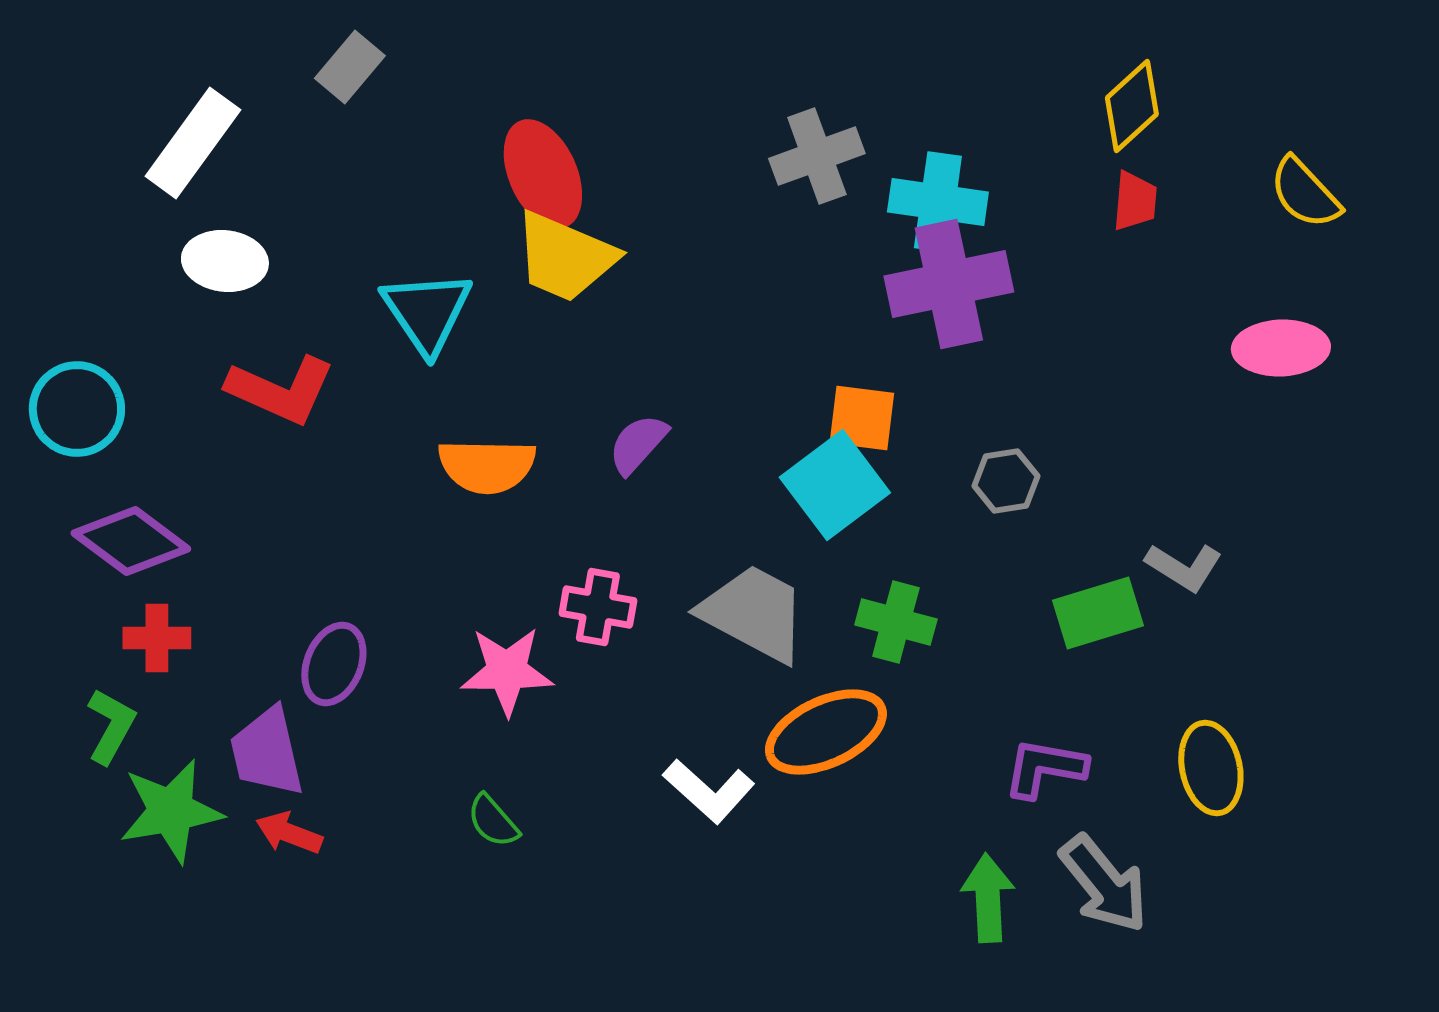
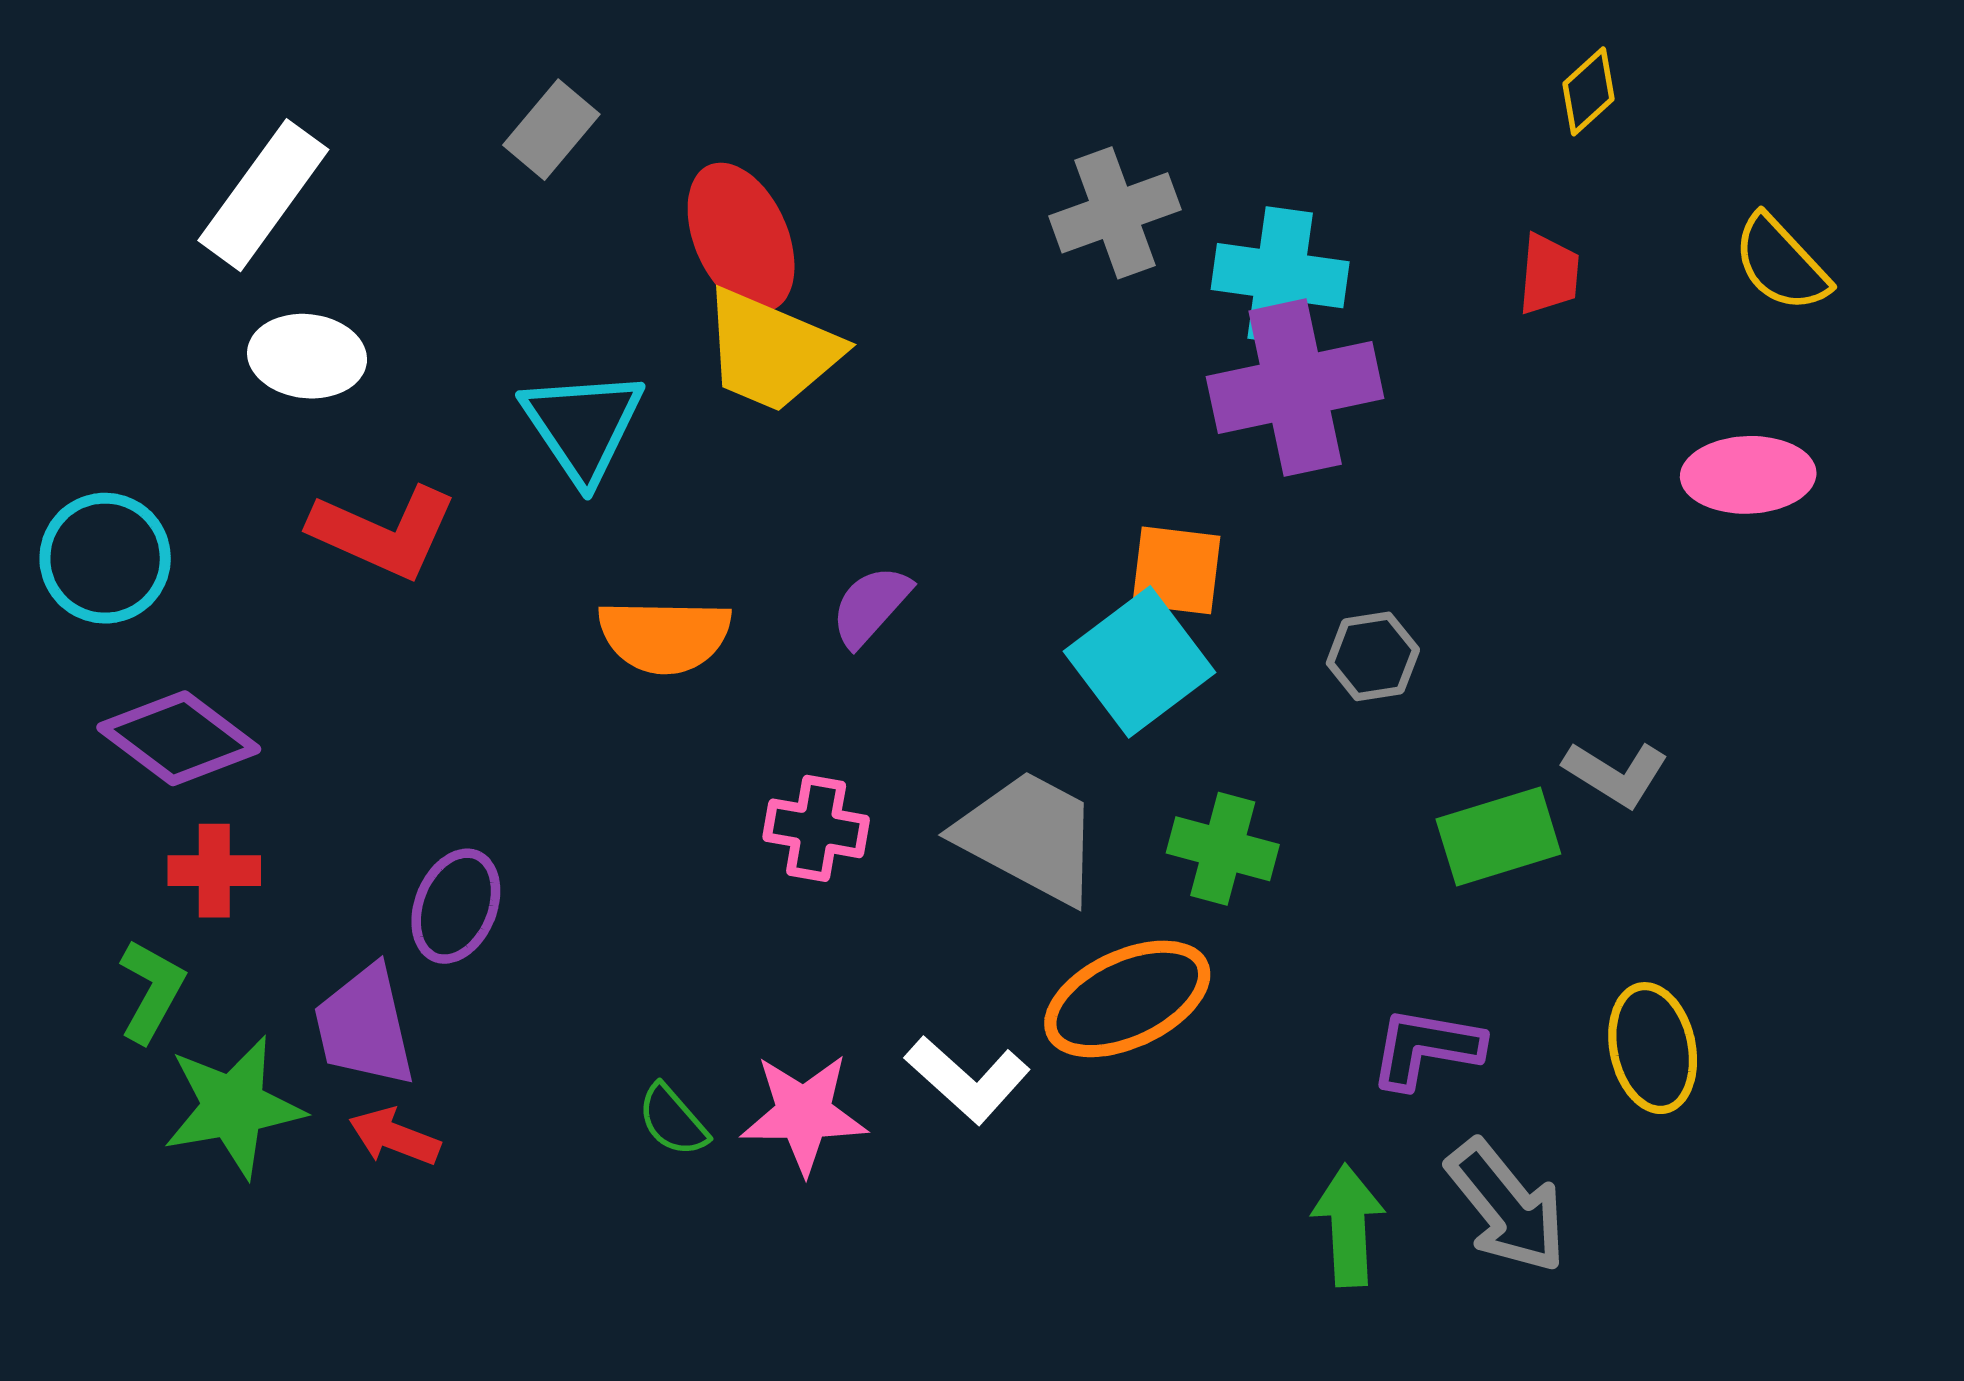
gray rectangle: (350, 67) -> (551, 130), moved
yellow diamond: (1132, 106) -> (1589, 91), moved, size x0.7
pink star: (507, 671) -> (804, 1114), moved

